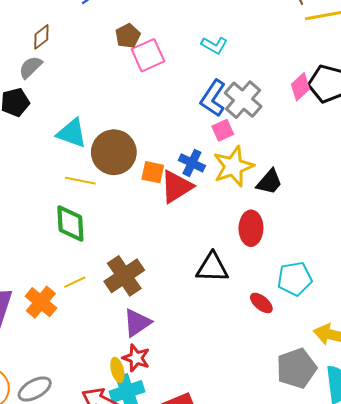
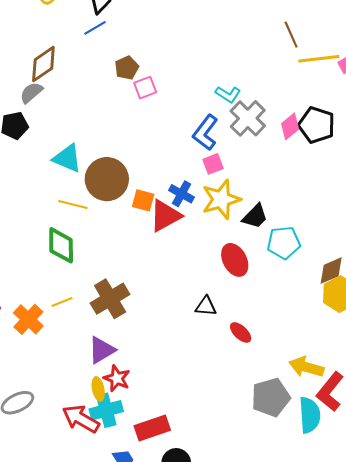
brown diamond: (41, 37) -> (43, 64), size x1.5
cyan L-shape: (214, 45) -> (228, 94), moved
pink square: (148, 55) -> (145, 88), size x0.7
gray cross: (243, 100) -> (248, 118), moved
red ellipse: (251, 228) -> (235, 260), turned -32
black triangle: (212, 268) -> (206, 306), moved, size x0.7
cyan pentagon: (295, 279) -> (284, 243), moved
purple triangle: (137, 323) -> (102, 350), moved

